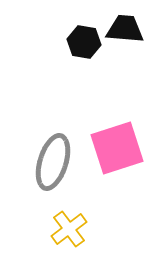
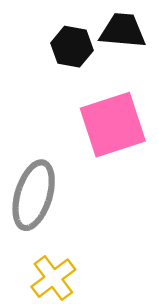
pink square: (117, 148) -> (113, 125), moved

